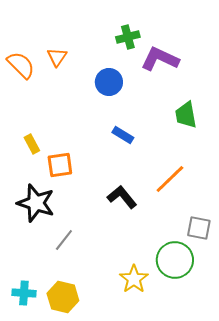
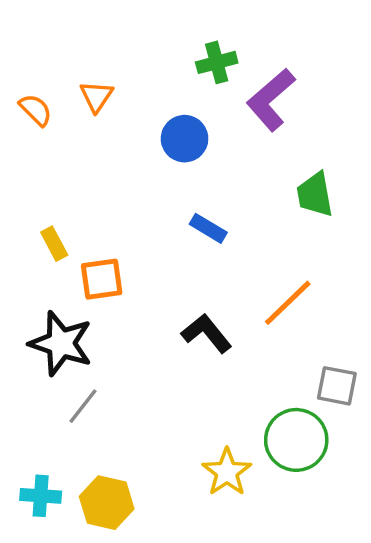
purple L-shape: (160, 59) -> (271, 100), turned -66
orange semicircle: (21, 65) -> (36, 110), size x0.7
gray line: (64, 240) -> (83, 406), moved

